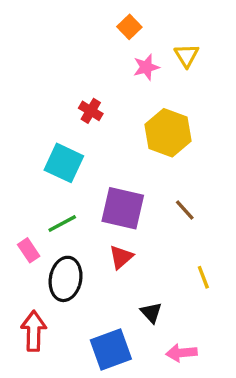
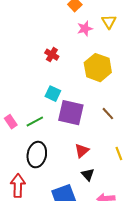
cyan square: (64, 163) -> (53, 94), moved, size x0.7
pink rectangle: (29, 250) -> (11, 122), moved
red triangle: (121, 257) -> (82, 151), moved

